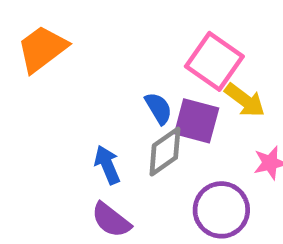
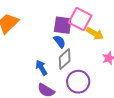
purple square: (197, 121) -> (63, 25), moved
purple circle: (221, 210) -> (78, 82), moved

